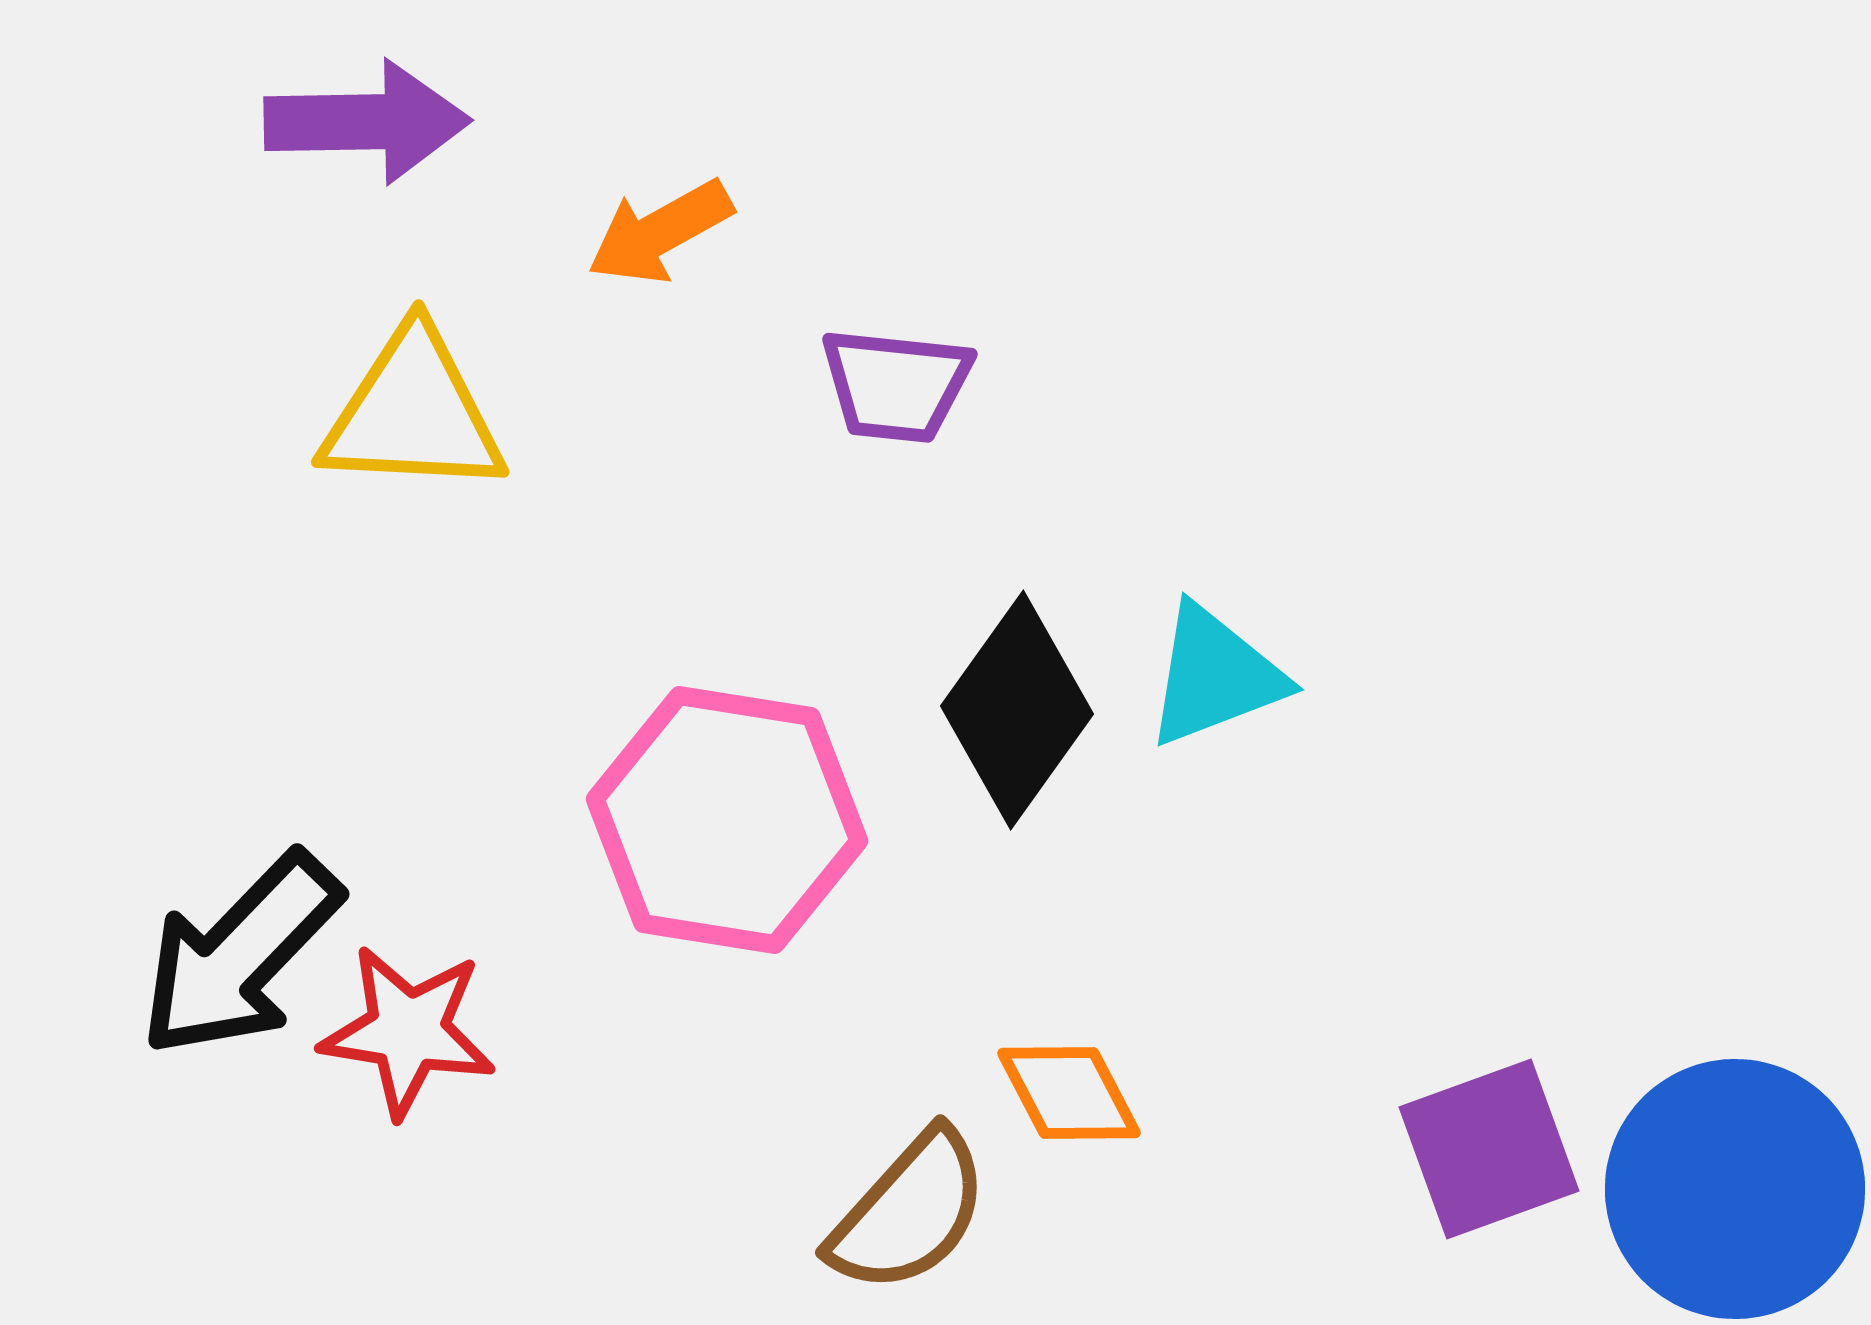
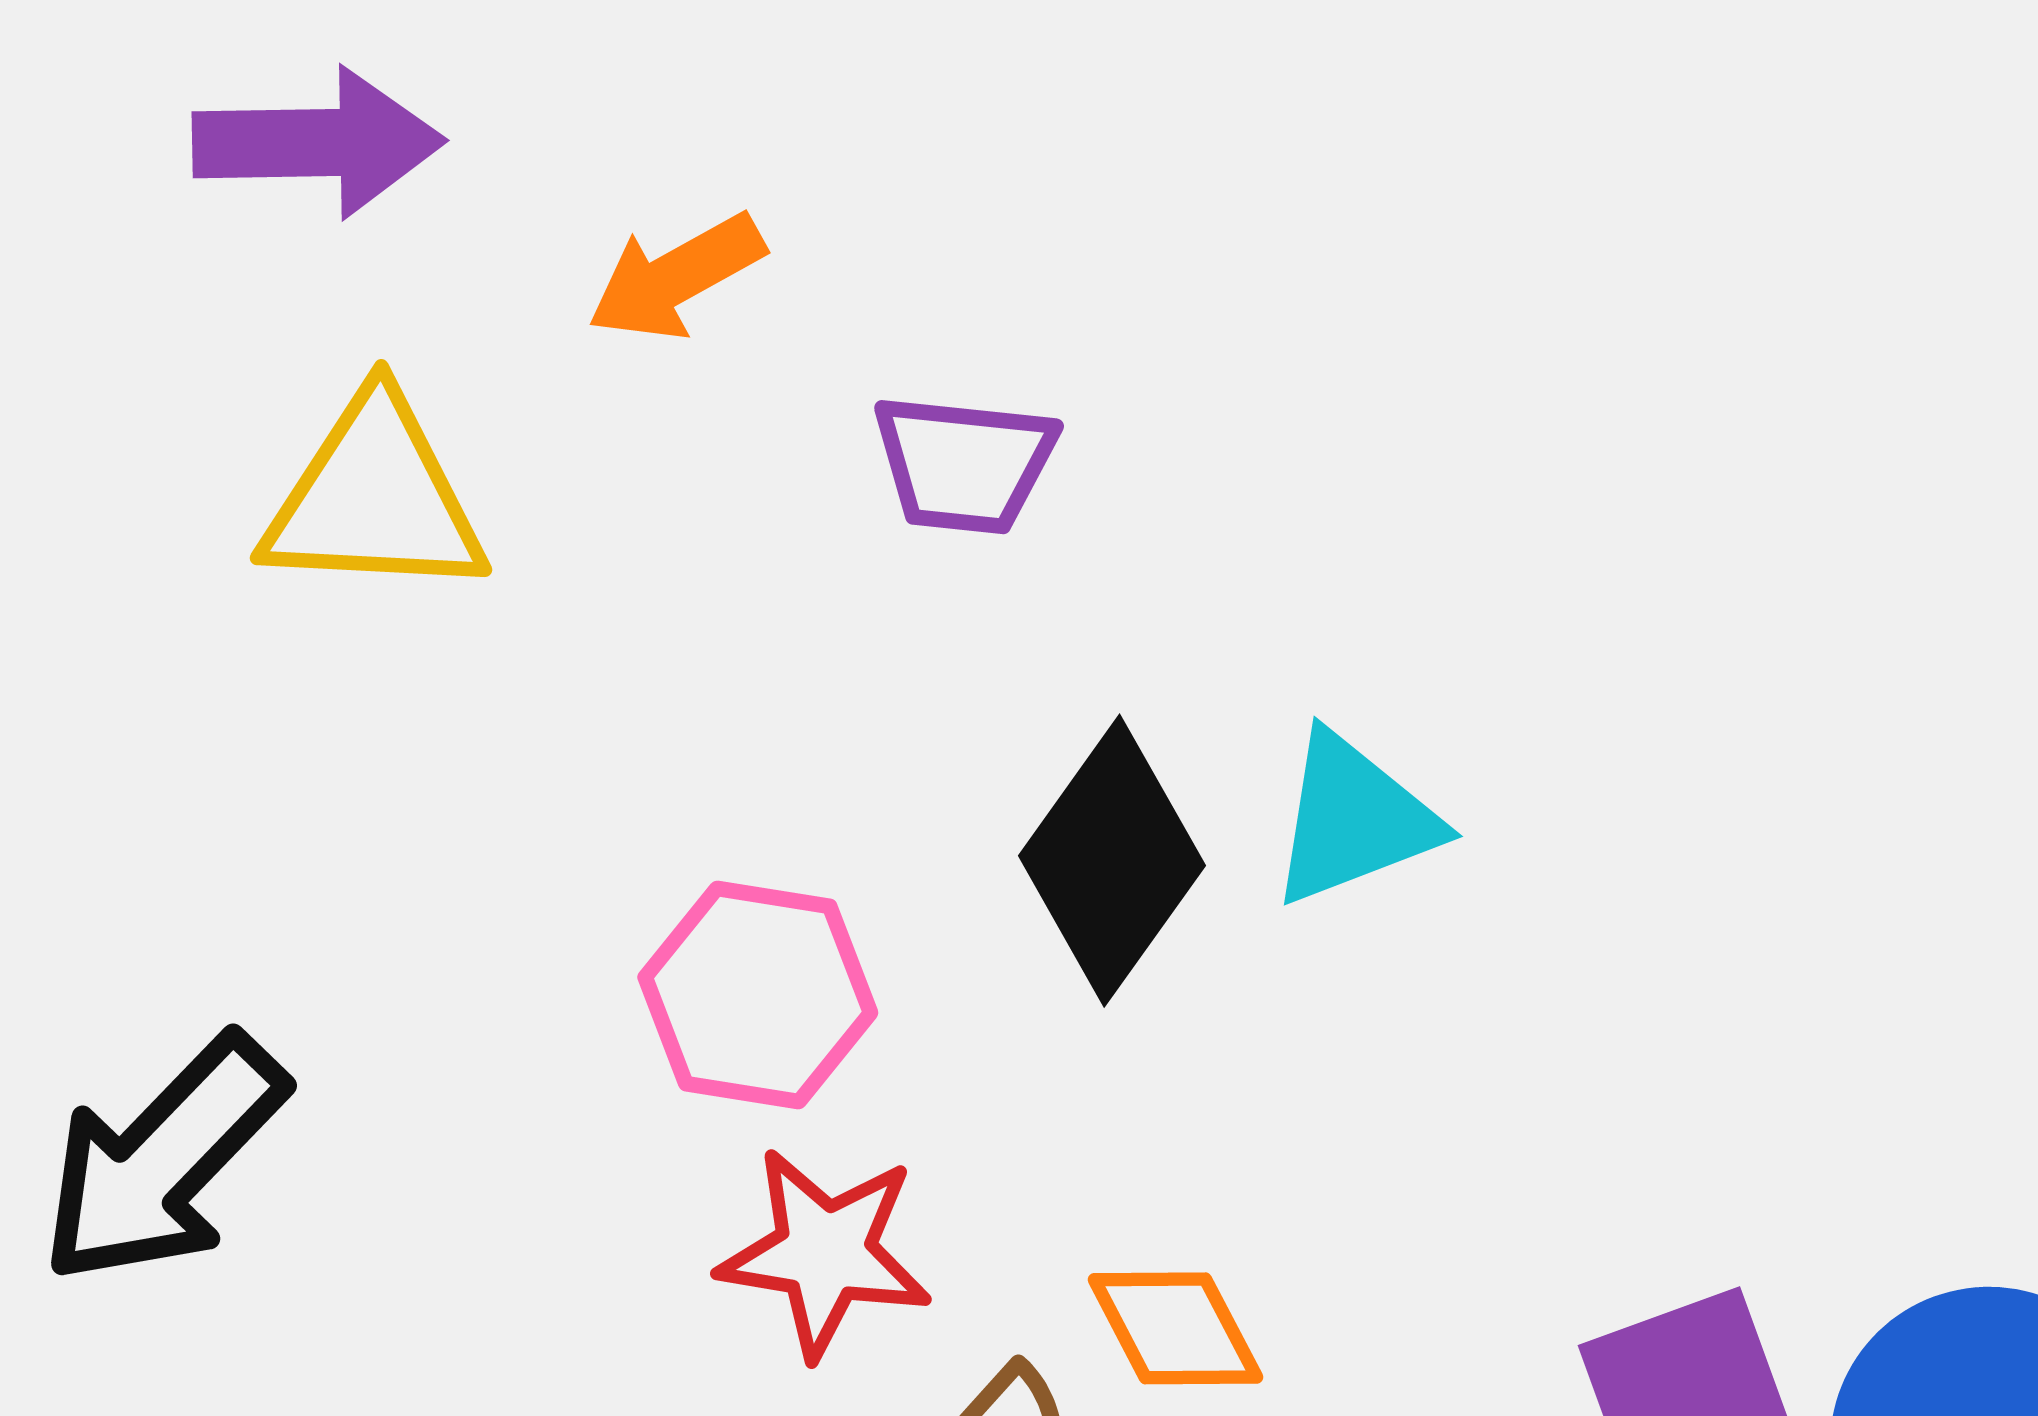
pink hexagon: (727, 820) -> (758, 995), size x0.7
red star: (408, 1031) -> (825, 1253), moved

